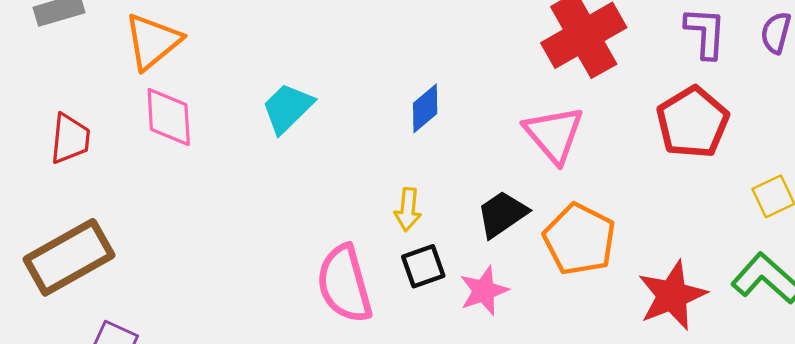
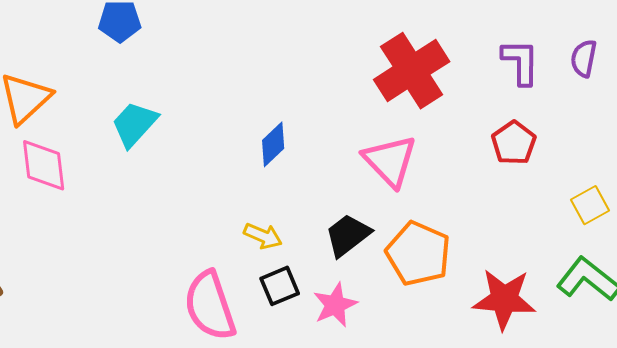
cyan trapezoid: (288, 108) -> (134, 124), moved
red pentagon: (693, 122) -> (514, 143), size x0.7
yellow arrow: (408, 210) -> (263, 236), turned -69
red star: (672, 295) -> (504, 299), turned 30

